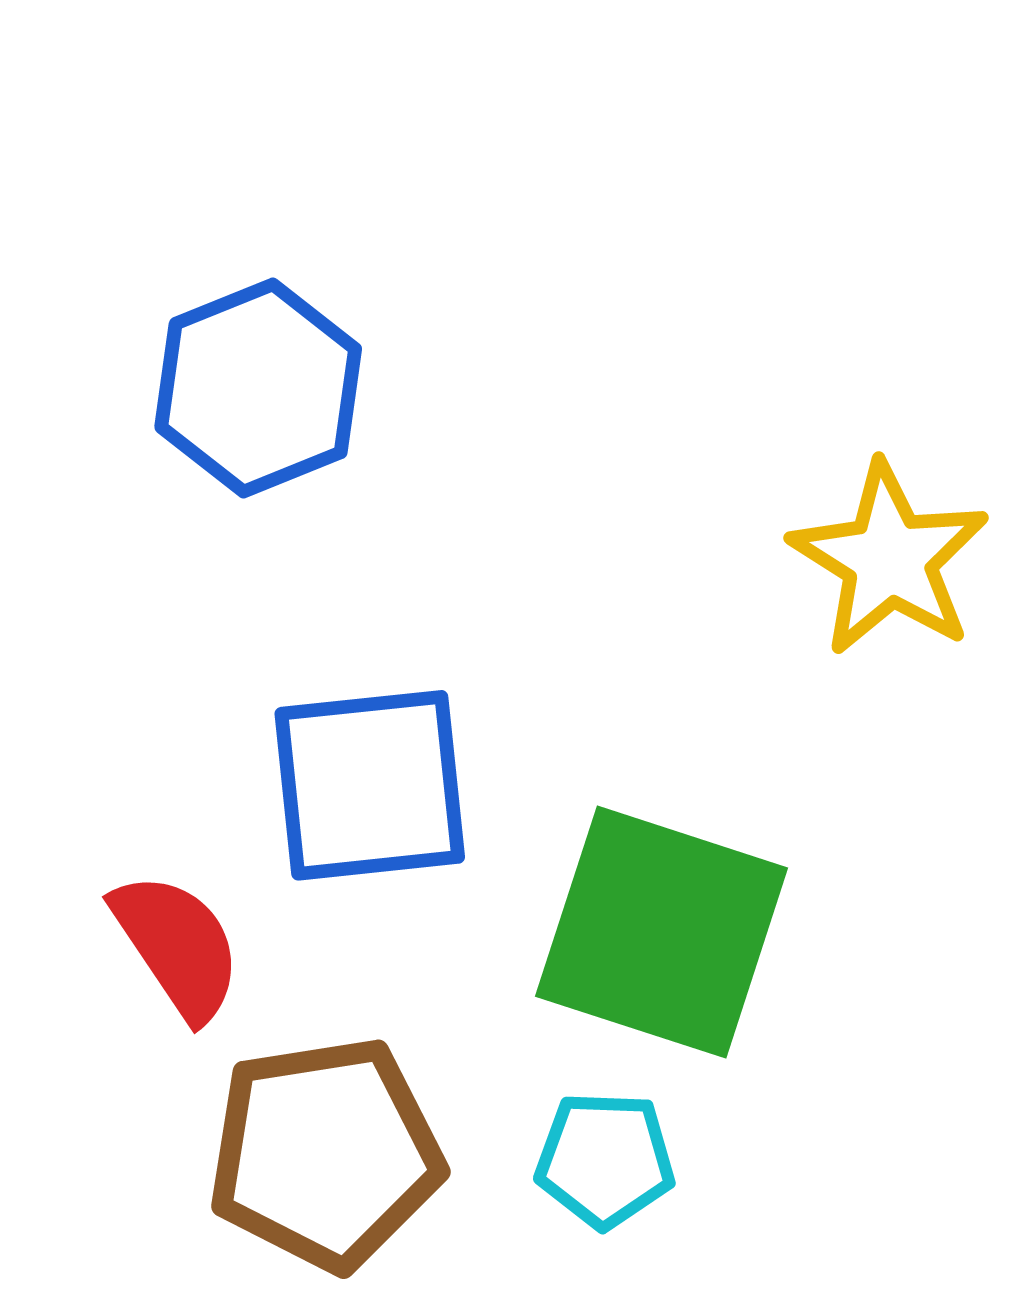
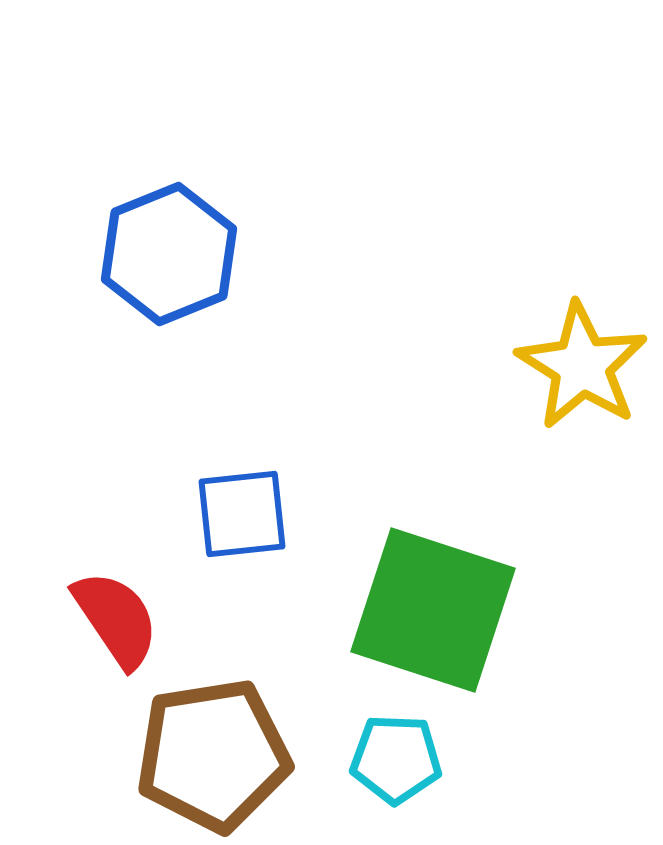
blue square: (370, 785) -> (242, 514), size x0.7

